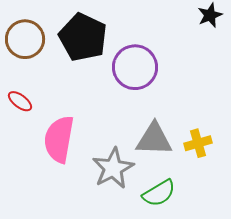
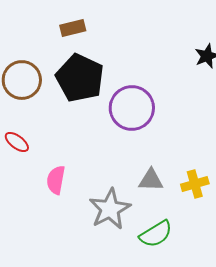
pink semicircle: (59, 139) -> (56, 180), size x0.6
gray triangle: (154, 139) -> (151, 180), size x0.7

